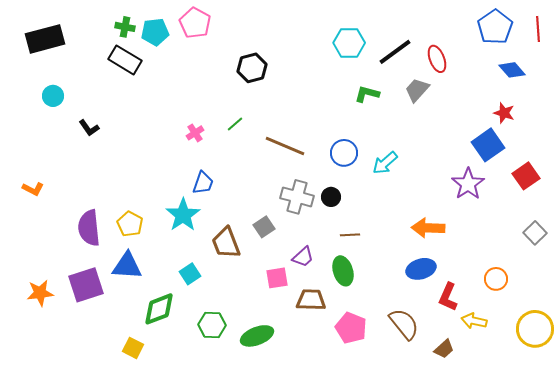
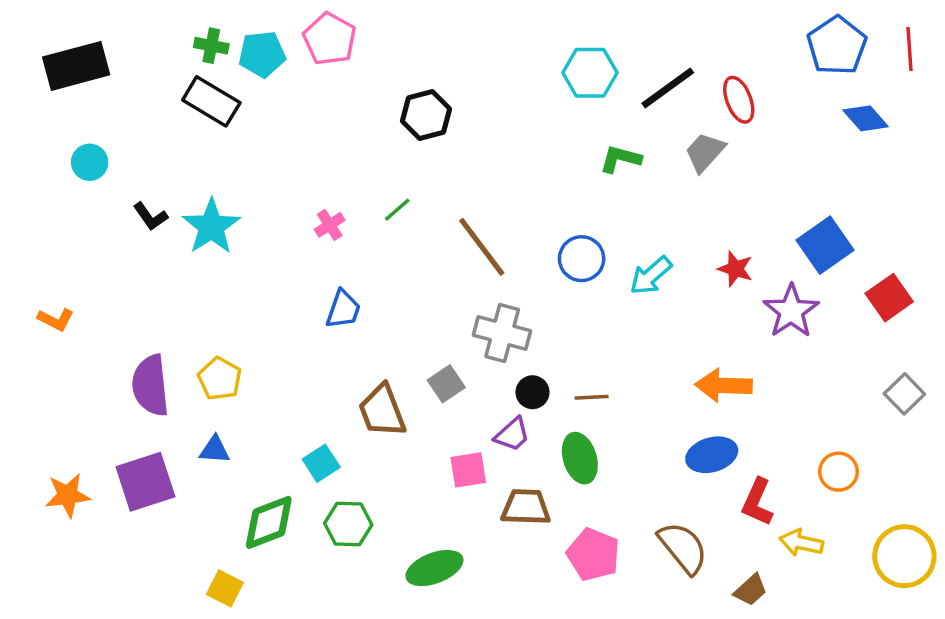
red star: (504, 113) -> (735, 269), moved
brown line: (285, 146) -> (482, 247), turned 30
black circle: (331, 197) -> (533, 392), moved
cyan star: (183, 215) -> (211, 227), moved
blue triangle: (127, 266) -> (215, 450), size x0.6
green hexagon: (212, 325) -> (348, 524), moved

